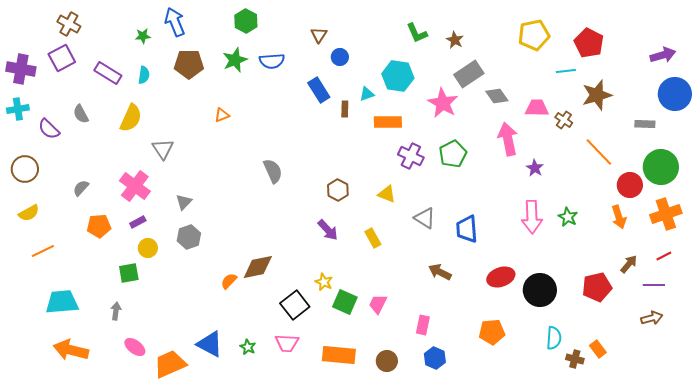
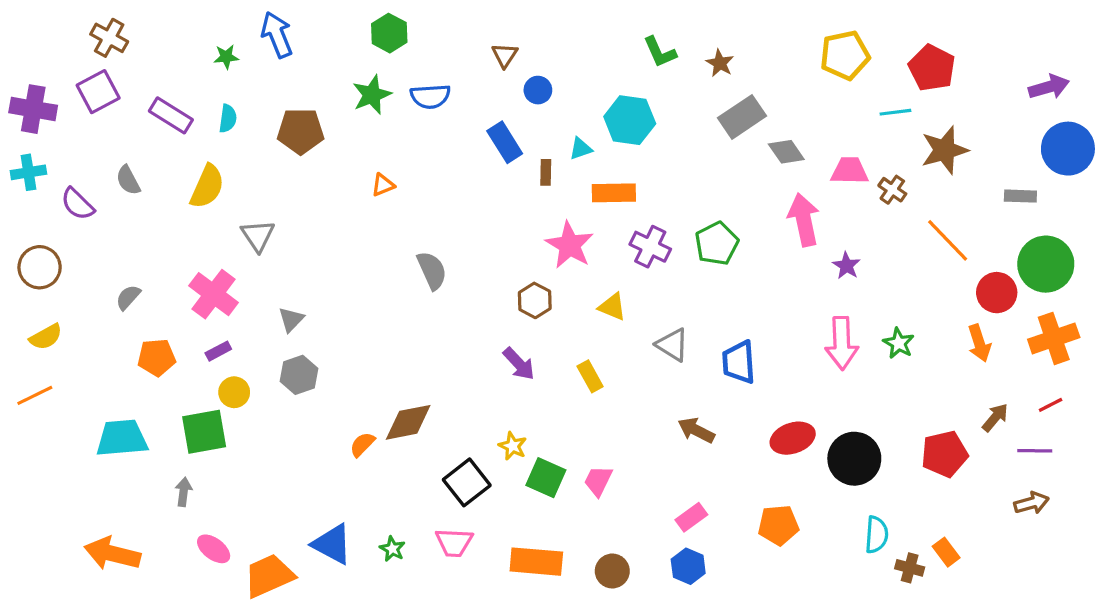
brown pentagon: (189, 64) -> (301, 131), moved
pink star: (443, 103) -> (570, 245), moved
orange triangle: (222, 115) -> (383, 185), moved
orange line: (43, 251) -> (35, 395), moved
green square: (129, 273) -> (204, 432), size x1.4
cyan trapezoid: (62, 302) -> (122, 438), moved
pink rectangle: (423, 325) -> (691, 517), moved, turned 42

